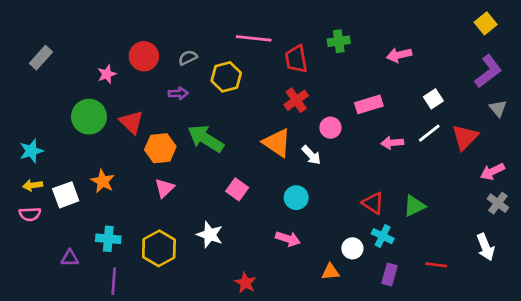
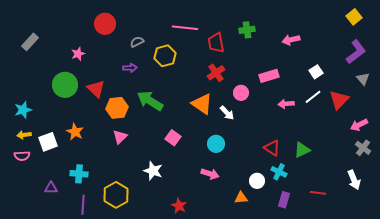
red circle: (144, 56) -> (105, 24), moved
yellow hexagon: (159, 248) -> (116, 195), moved

